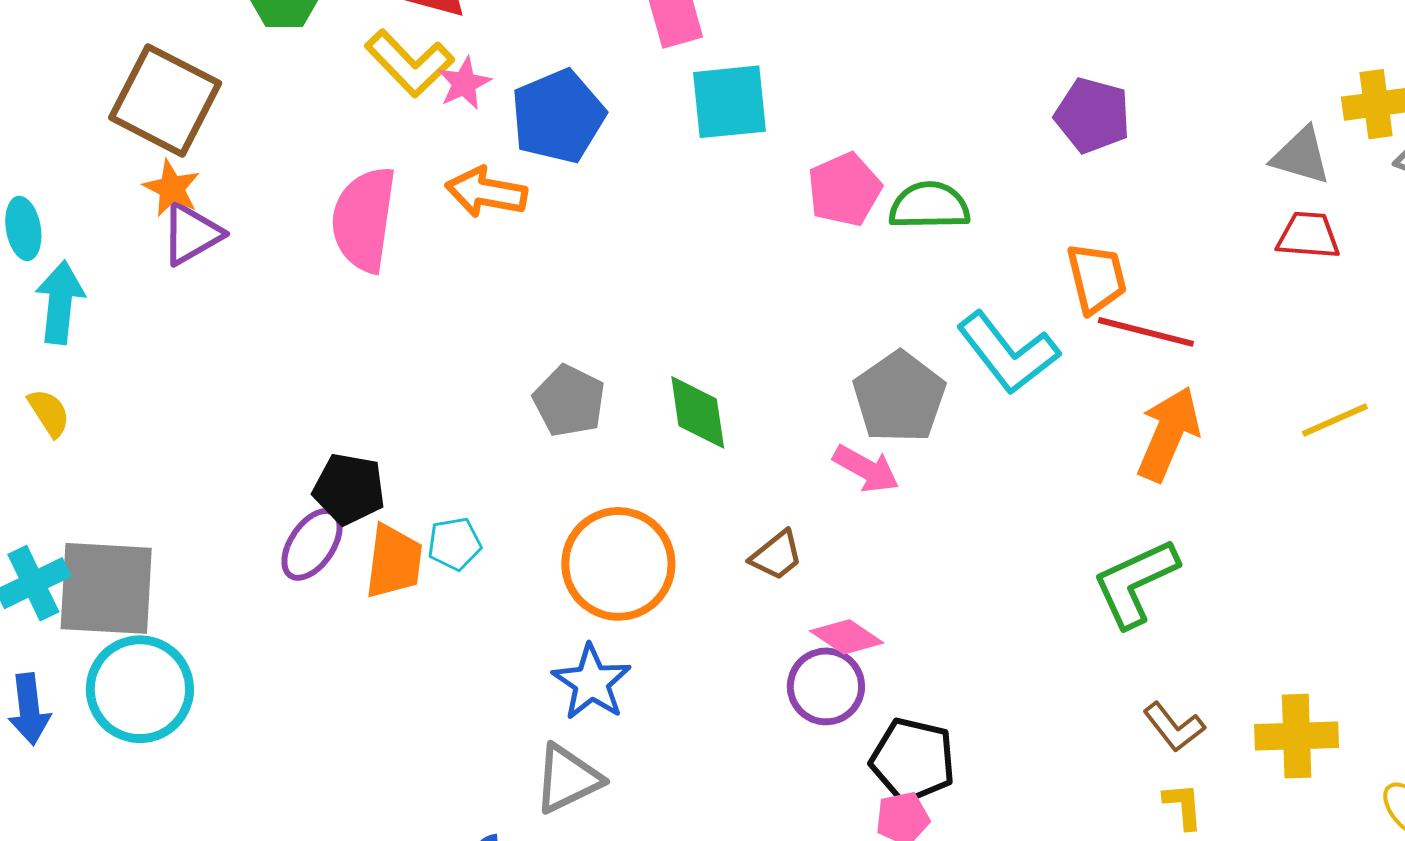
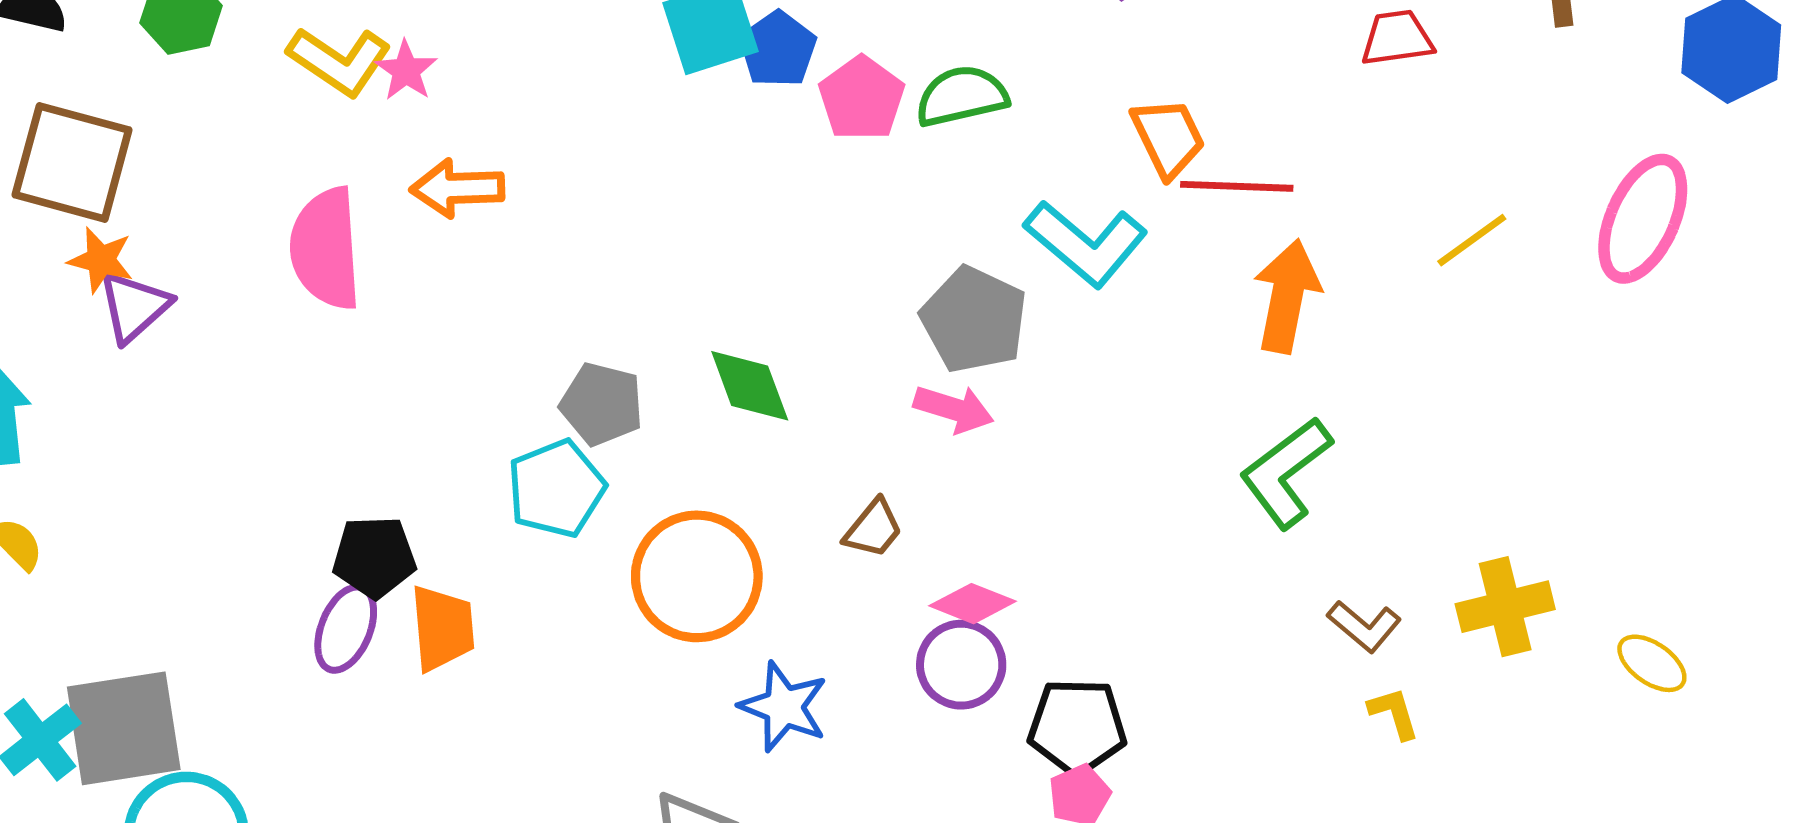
blue pentagon: (558, 116) -> (778, 49), moved, size x0.7
cyan pentagon: (454, 544) -> (556, 489), moved, size x1.6
blue star: (592, 682) -> (784, 707), moved

